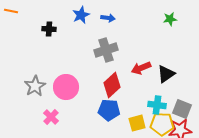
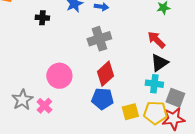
red arrow: (141, 68) -> (156, 40), moved, turned 66
gray star: (35, 86) -> (22, 100), moved
cyan cross: (157, 105) -> (154, 84), moved

